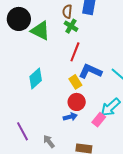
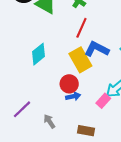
yellow rectangle: (75, 82) -> (80, 60), size x1.6
red circle: (77, 102) -> (69, 84), moved
purple line: (23, 131) -> (22, 109), turned 72

